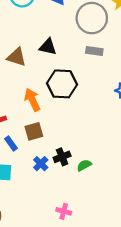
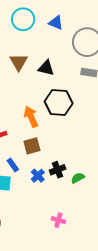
brown triangle: (17, 57) -> (19, 62), moved, turned 42
blue rectangle: (11, 144) -> (13, 165), moved

